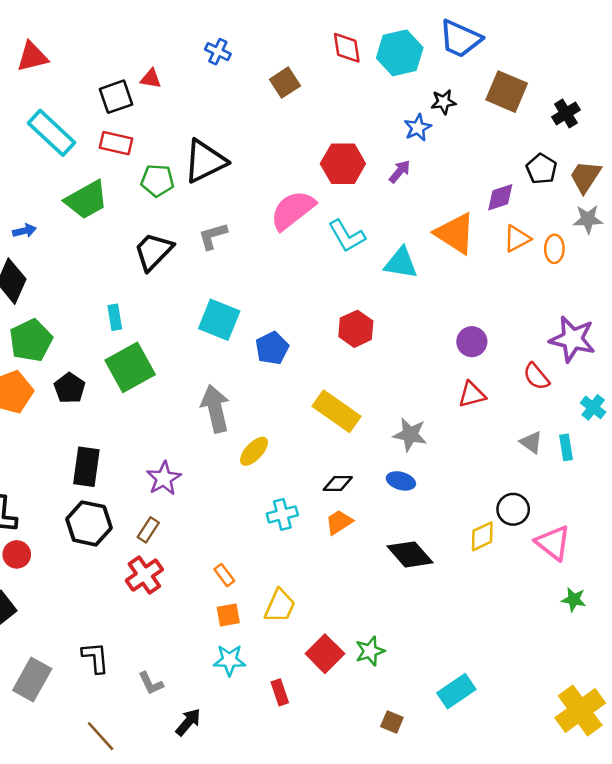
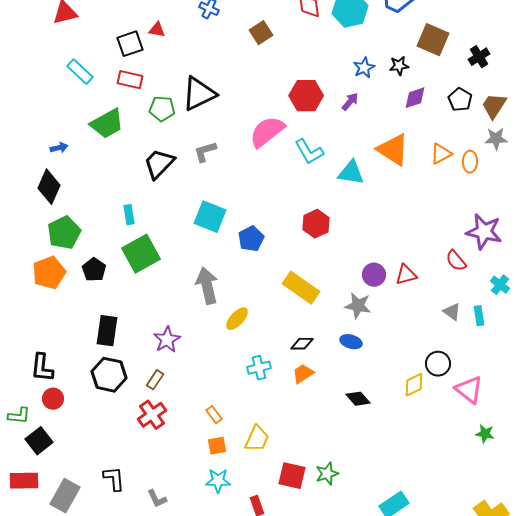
black star: (444, 102) -> (399, 66), moved
cyan rectangle: (52, 133) -> (80, 72), size x0.7
purple diamond: (500, 197) -> (415, 98), moved
purple circle: (472, 342) -> (374, 275), moved
black diamond: (410, 554) -> (358, 399), size x0.7
red square: (325, 654) -> (292, 476), turned -32

